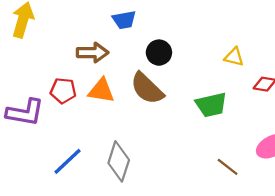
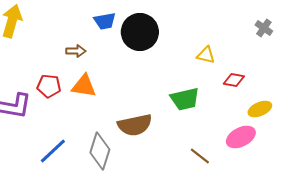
brown arrow: (93, 53) -> (76, 51), size x0.7
black circle: (159, 53) -> (140, 32), moved, size x1.6
brown semicircle: (147, 88) -> (135, 125), moved, turned -56

